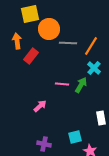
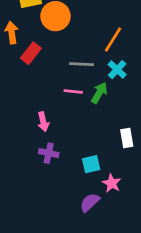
gray line: (68, 43) -> (82, 64), moved
pink arrow: (40, 106) -> (43, 122), turned 120
purple cross: (44, 144) -> (49, 153), moved

